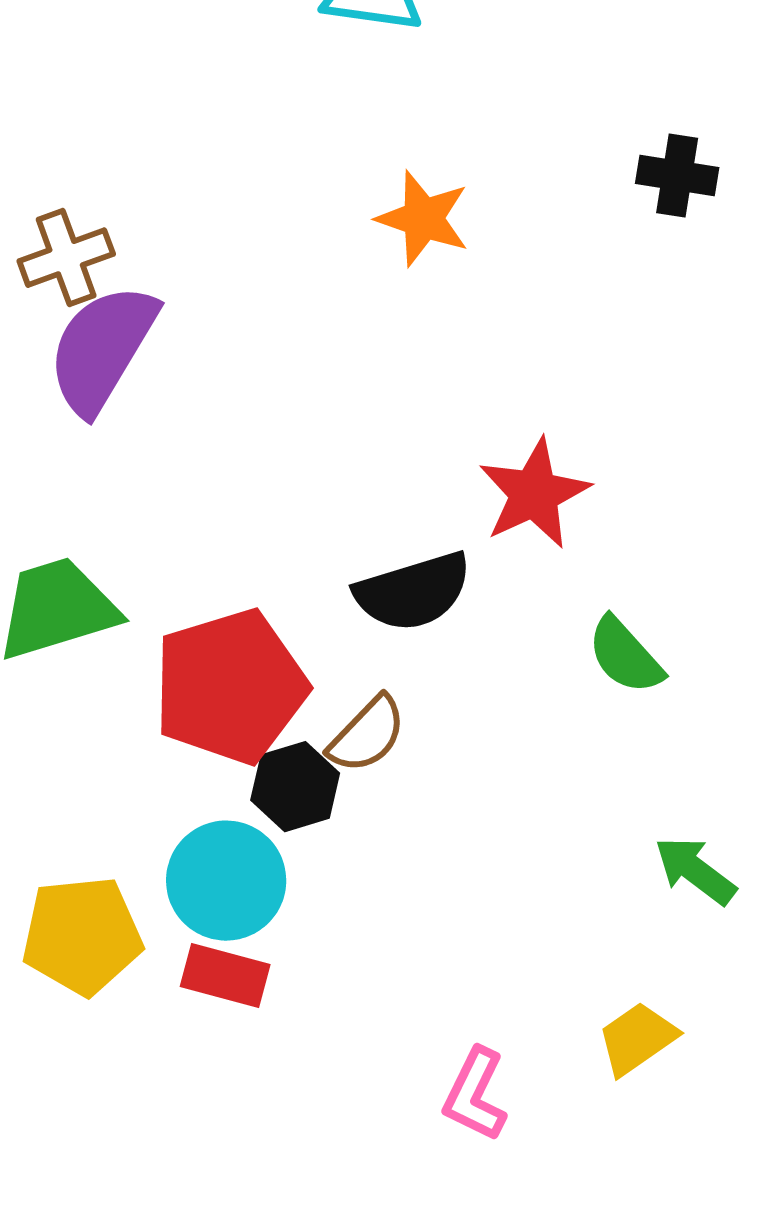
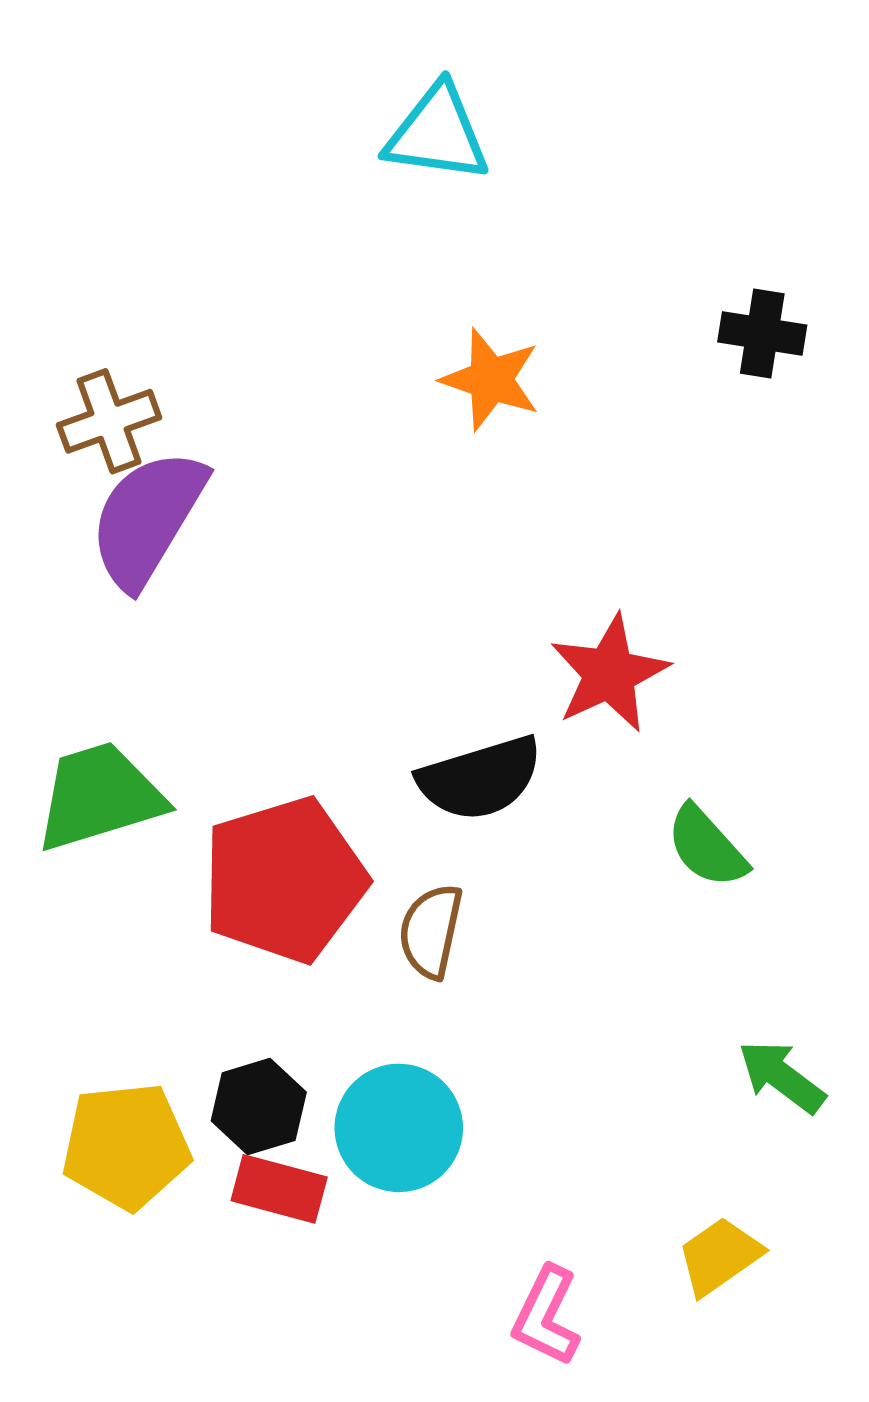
brown semicircle: (367, 735) -> (431, 931), turned 148
black hexagon: (295, 787) -> (259, 1107), moved
cyan circle: (226, 881) -> (399, 1128), moved

